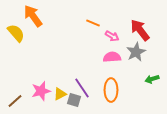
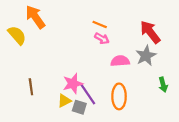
pink arrow: (112, 36) -> (102, 38), moved
green arrow: (152, 79) -> (163, 85), turned -88
pink star: (41, 91) -> (73, 84), moved
brown line: (15, 101) -> (31, 87), moved, turned -56

